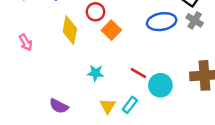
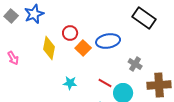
gray cross: (195, 20) -> (135, 64), moved
blue ellipse: (162, 22) -> (108, 41), moved

